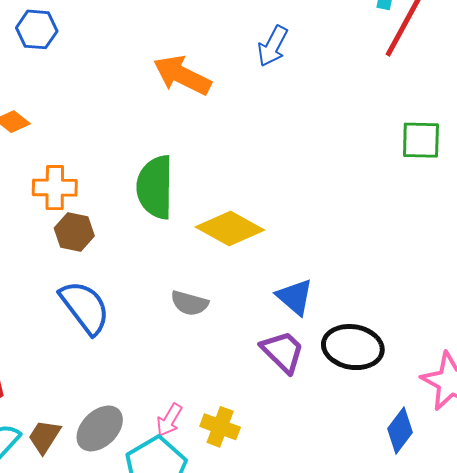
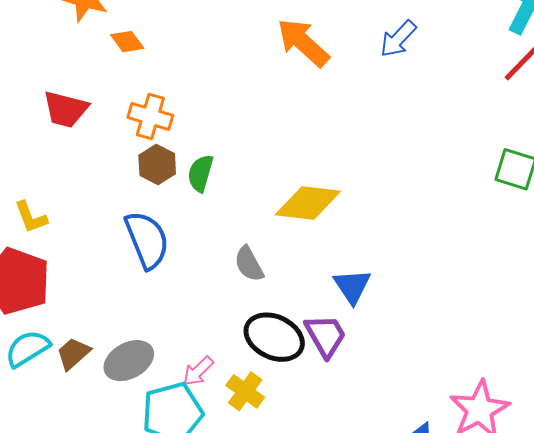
green semicircle: (155, 187) -> (200, 173), moved, size x0.6
yellow diamond: (230, 229) -> (308, 203), turned -38
gray semicircle: (189, 303) -> (249, 264), turned 30
black ellipse: (353, 347) -> (274, 337), moved

